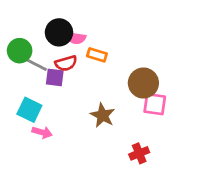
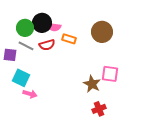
green circle: (20, 51) -> (25, 28), moved
purple square: (55, 77) -> (10, 55), moved
brown circle: (143, 83) -> (102, 32), moved
brown star: (103, 115) -> (92, 84), moved

